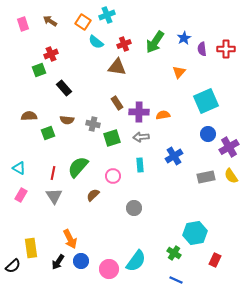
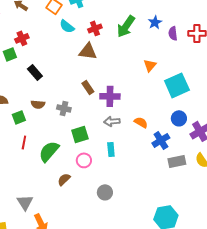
orange triangle: (179, 72) -> (150, 65), moved
orange semicircle: (163, 115) -> (141, 122), moved, turned 40
green square: (112, 138) -> (80, 134), moved
blue cross: (174, 156) -> (161, 140), moved
red line: (53, 173) -> (24, 142), moved
gray triangle: (54, 196) -> (25, 202), moved

